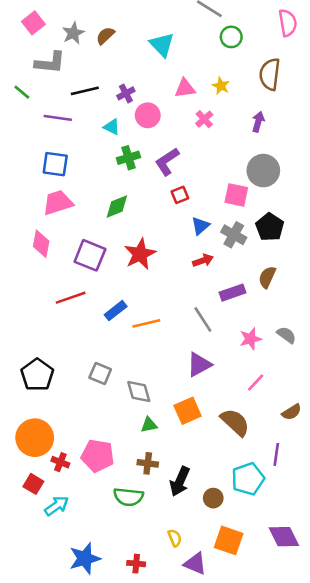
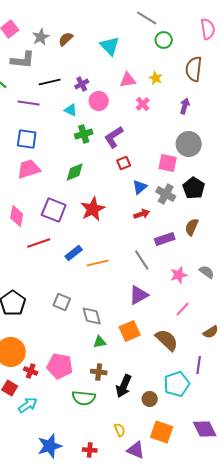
pink diamond: (41, 244) -> (17, 216), moved

